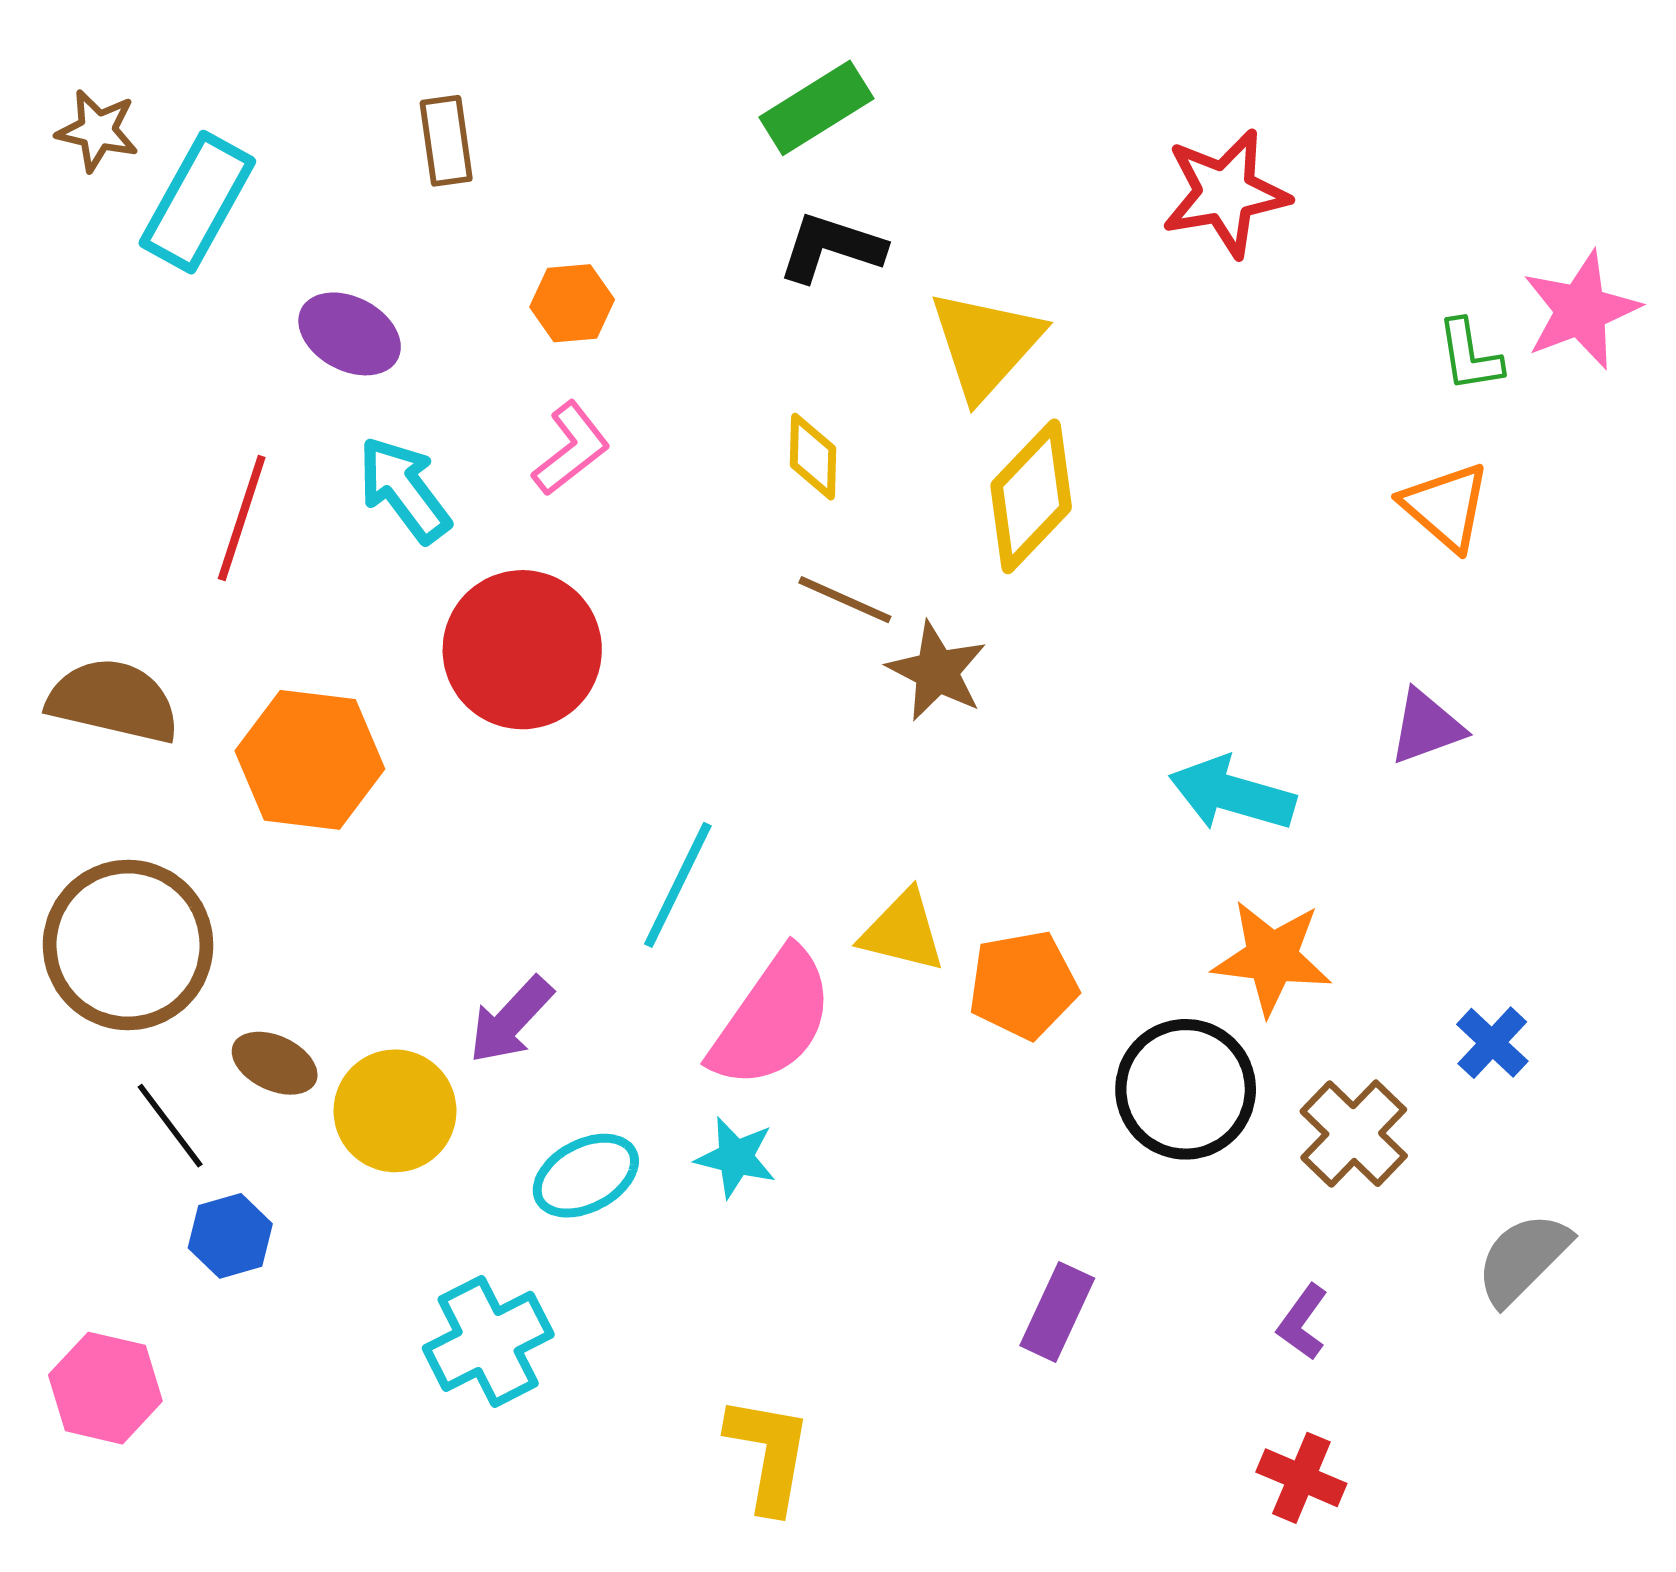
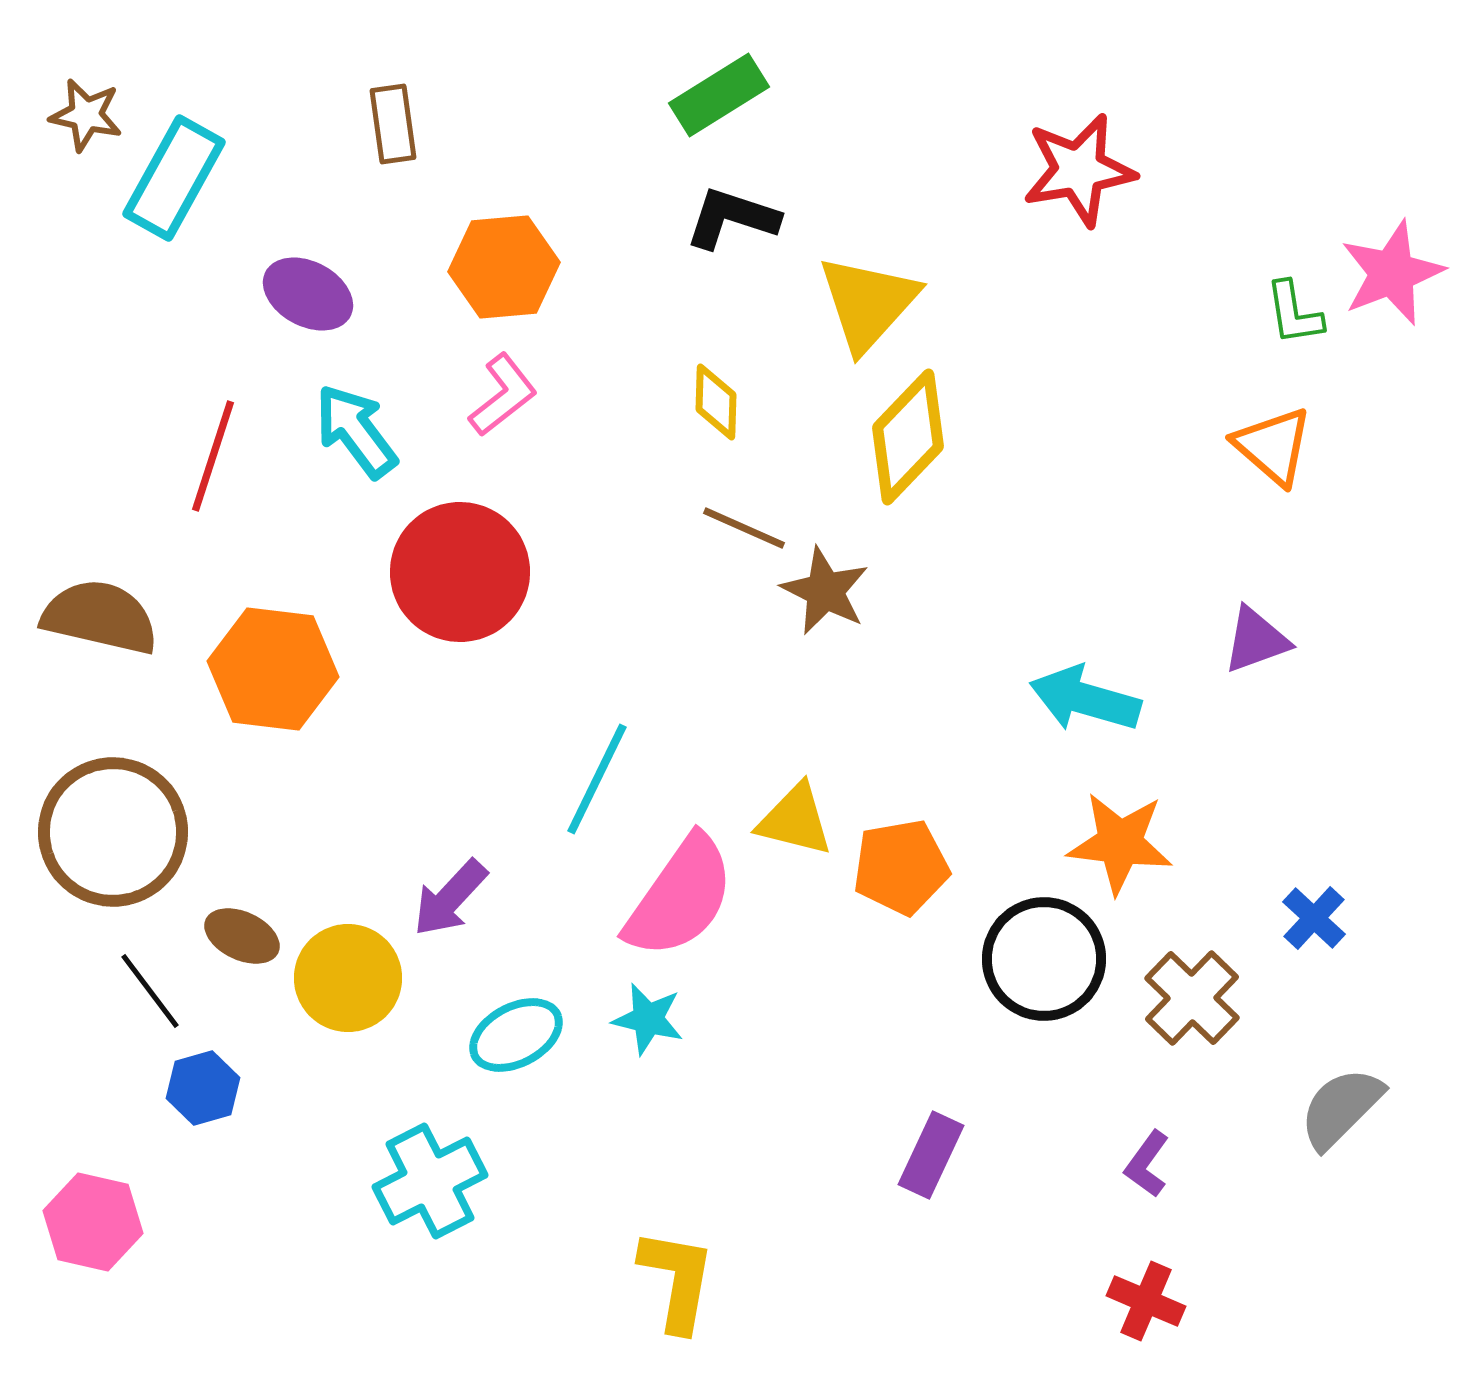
orange hexagon: (572, 303) -> (504, 267), size x1.5

